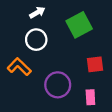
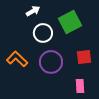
white circle: (36, 40) -> (43, 33), moved
purple circle: (58, 85) -> (51, 62), moved

